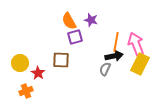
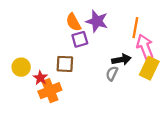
purple star: (91, 20) -> (97, 21), size x1.5
orange line: (116, 42) -> (135, 28), moved
orange cross: (26, 91) -> (50, 91), moved, size x1.5

